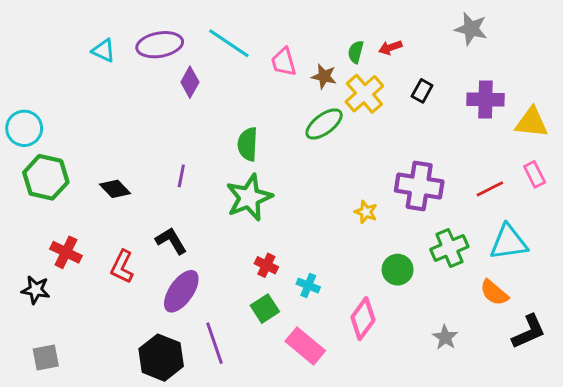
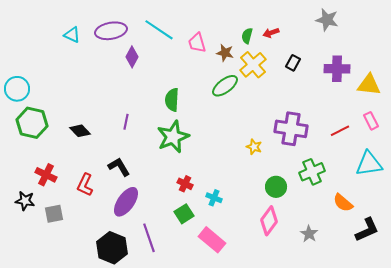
cyan triangle: (509, 242) -> (369, 164), moved
pink diamond: (363, 319) -> (269, 221), moved
gray square: (46, 358) -> (54, 214), moved

